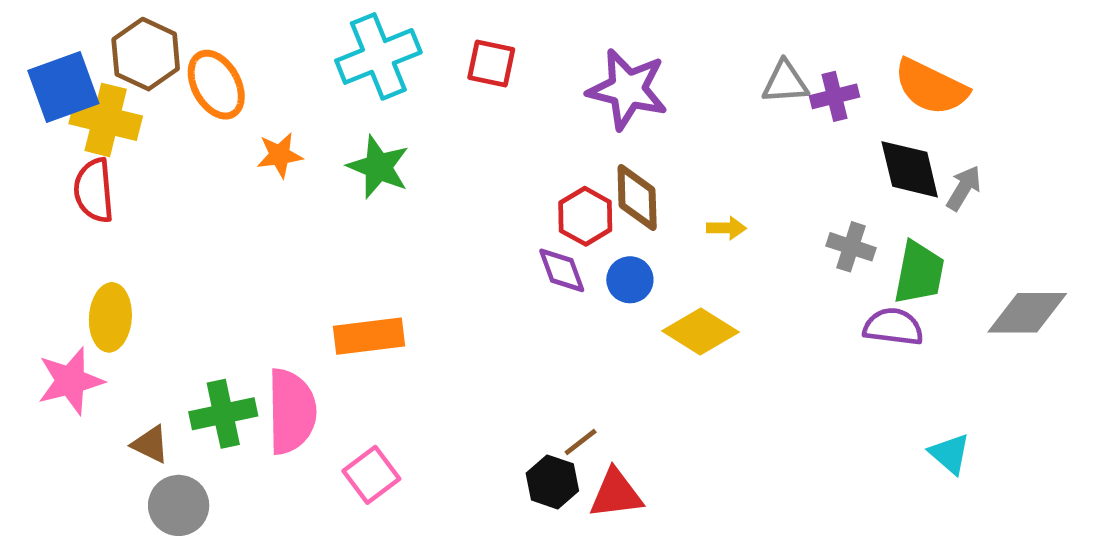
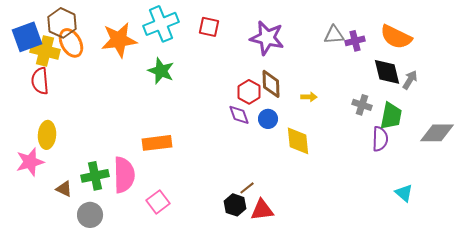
orange ellipse: (216, 85) -> (71, 43), moved
orange star: (280, 155) -> (119, 40), moved, size x1.8
purple semicircle: (893, 327) -> (380, 139), turned 85
yellow diamond: (700, 331) -> (298, 141), turned 52
gray circle: (179, 505) -> (90, 215), moved

